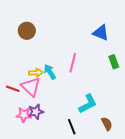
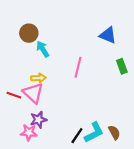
cyan arrow: (50, 72) -> (43, 49), moved
cyan L-shape: (88, 104) -> (94, 132), moved
pink star: (24, 115) -> (29, 132), moved
black line: (72, 127) -> (77, 136), turned 56

